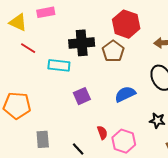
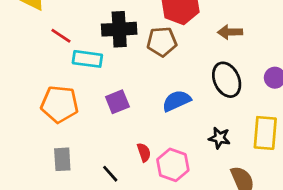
red line: (28, 48) -> (61, 36), moved
brown pentagon: (113, 51) -> (162, 42), turned 30
orange pentagon: (17, 105) -> (60, 104), moved

